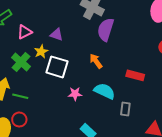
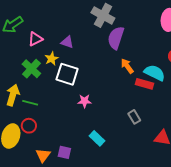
orange arrow: (96, 61) -> (127, 66), moved
cyan semicircle: (105, 91) -> (155, 73), moved
gray rectangle: (125, 109) -> (134, 117), turned -40

